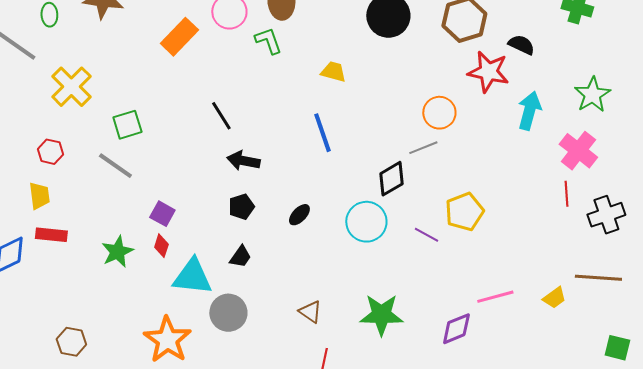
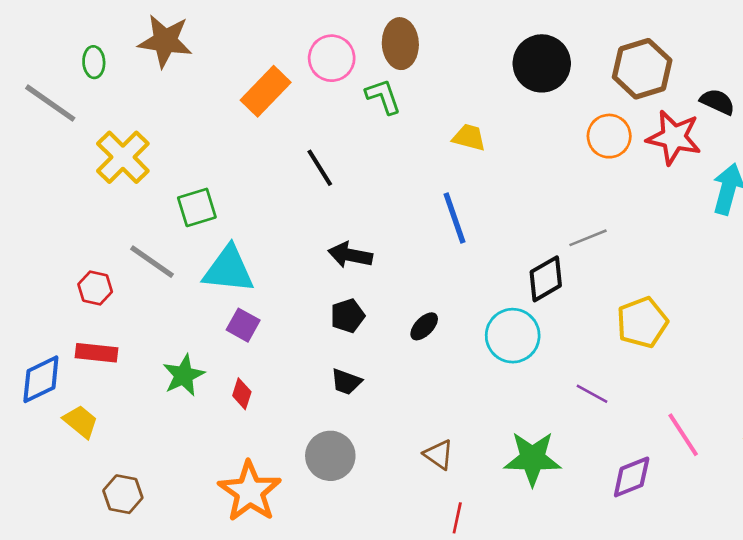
orange circle: (439, 113) -> (609, 136), moved
black line: (221, 116) -> (320, 168), moved
red hexagon: (50, 152) -> (95, 288), moved
gray line: (115, 166) -> (152, 262), moved
yellow trapezoid: (39, 196) -> (81, 422), moved, turned -44
purple line: (426, 235) -> (592, 394), moved
red diamond: (161, 246) -> (242, 394), moved
black trapezoid: (240, 257) -> (346, 382), turned 75
cyan triangle: (192, 277) -> (229, 270), moved
pink line: (495, 297) -> (683, 435), turned 72

